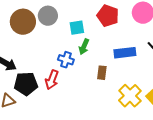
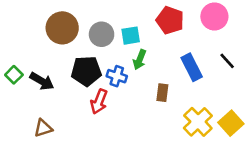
gray circle: (48, 16) -> (102, 34), moved
blue rectangle: (125, 53) -> (192, 67), turned 70
black pentagon: (26, 84) -> (86, 71), moved

